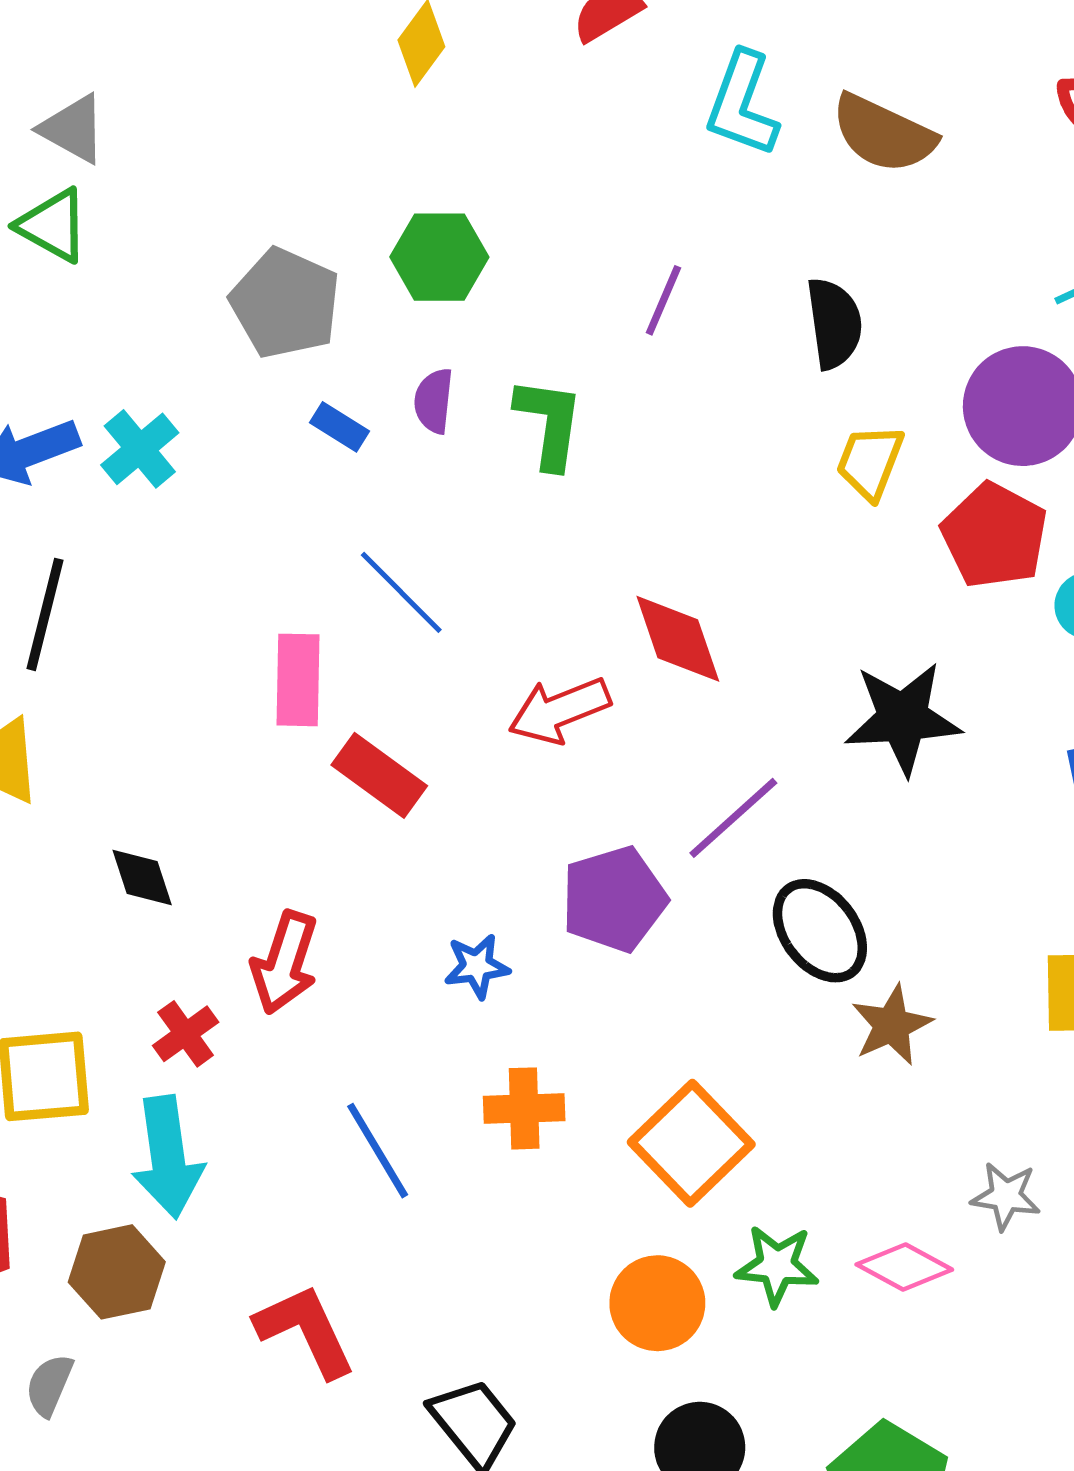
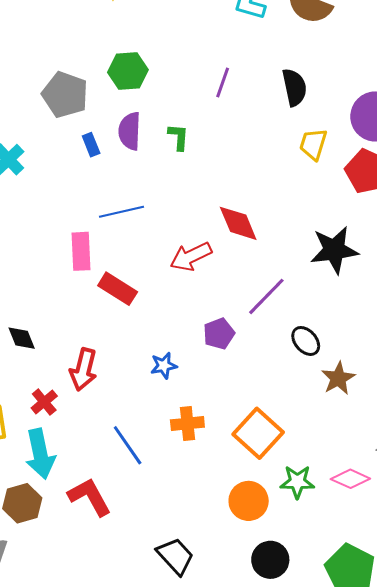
purple semicircle: (434, 401) -> (130, 131), size x1.4
green L-shape: (549, 423) -> (178, 137), size x0.7
blue rectangle: (339, 427) -> (91, 145), turned 40
blue line: (401, 592) -> (122, 212), turned -54
purple pentagon: (614, 899) -> (219, 334), size x0.7
black ellipse: (820, 931) -> (306, 341), size x0.7
red L-shape: (305, 1331) -> (90, 497), moved

